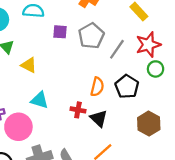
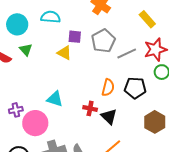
gray line: (117, 49) -> (127, 53), turned 30
yellow triangle: (29, 65) -> (64, 53), moved
black pentagon: (127, 87) -> (135, 88), turned -30

